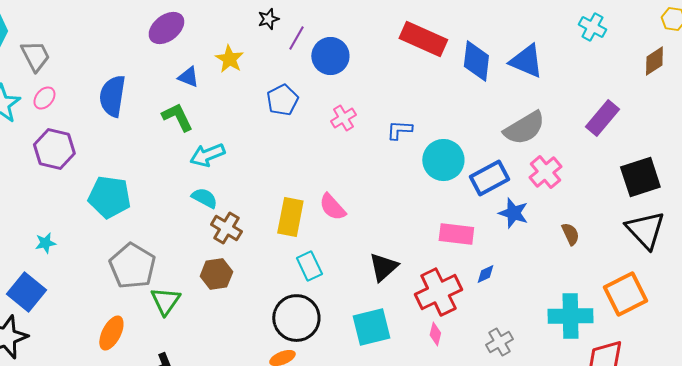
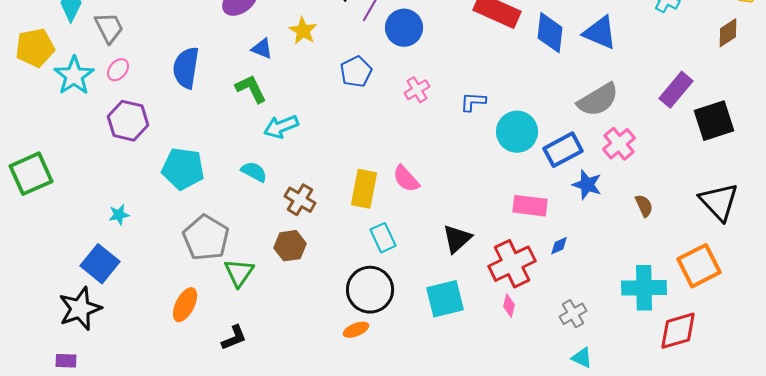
black square: (640, 177) -> (714, 121), moved
cyan semicircle: (204, 198) -> (254, 172), moved

